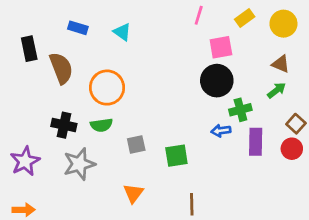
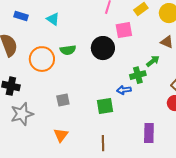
black circle: (217, 81) -> (103, 48), moved
green arrow: (277, 90) -> (153, 61), moved
green semicircle: (101, 125) -> (68, 50), moved
purple rectangle: (256, 142) -> (149, 133), moved
green square: (176, 156) -> (105, 106), moved

